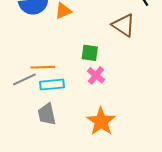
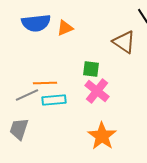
pink cross: (96, 75) -> (97, 91), size x1.4
gray trapezoid: (47, 114) -> (19, 129), moved, turned 30

